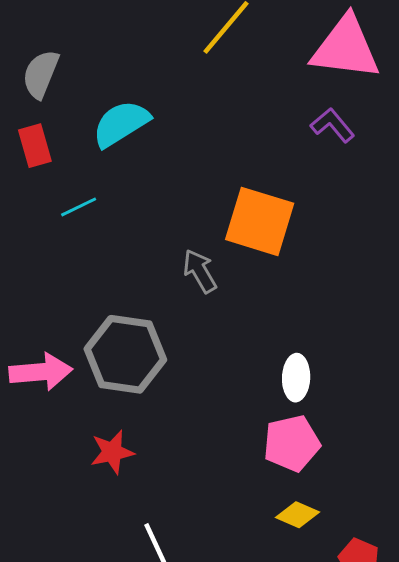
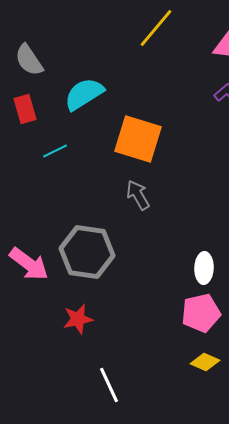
gray semicircle: (41, 74) -> (29, 60), turned -56
orange square: (260, 221) -> (138, 139), moved
pink arrow: (41, 372) -> (29, 264), turned 42

